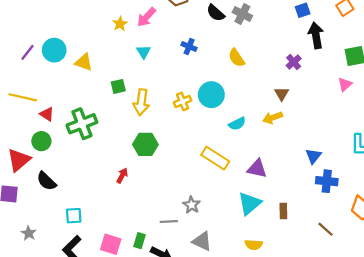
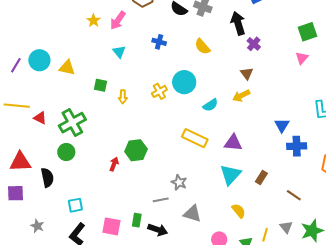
yellow star: (120, 24) -> (94, 21), moved
black arrow: (316, 35) -> (238, 23), moved
green square: (118, 86) -> (101, 85), turned 32
yellow arrow: (141, 102) -> (123, 97), size x0.6
green circle: (41, 141) -> (66, 152), moved
green hexagon: (145, 144) -> (136, 150), moved
red triangle: (19, 160) -> (20, 162), turned 45
black semicircle: (46, 181) -> (47, 178), turned -138
brown rectangle: (283, 211) -> (261, 178), turned 40
brown line: (325, 229) -> (294, 195), moved
yellow semicircle: (254, 245) -> (239, 211), turned -126

